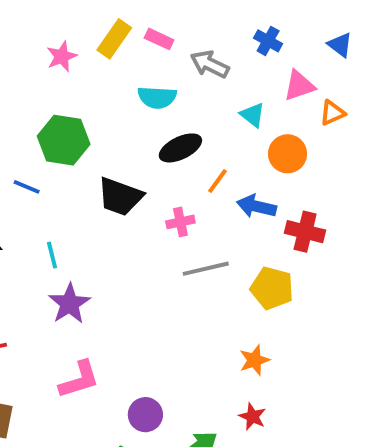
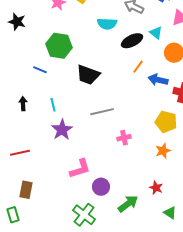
black ellipse: (180, 148) -> (132, 41), moved
pink cross: (180, 222) -> (124, 138), moved
gray line: (206, 269) -> (102, 112), moved
orange star: (254, 360) -> (163, 151), moved
pink L-shape: (79, 380) -> (80, 169), moved

